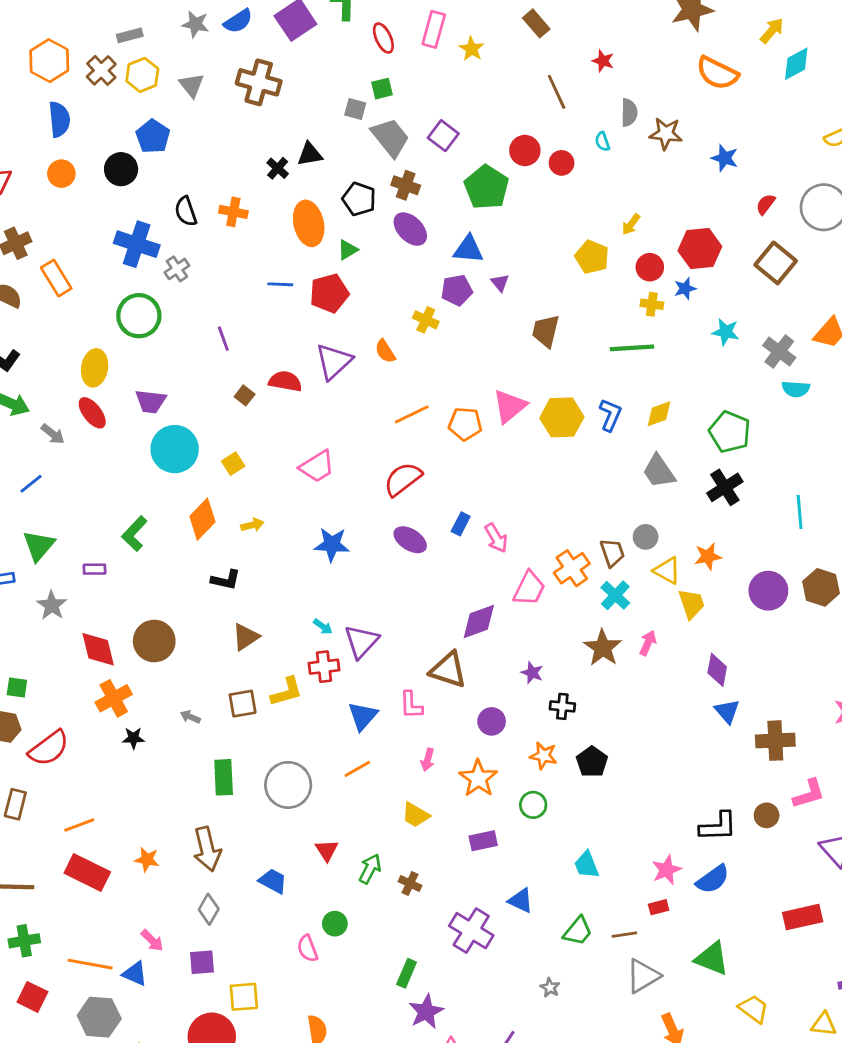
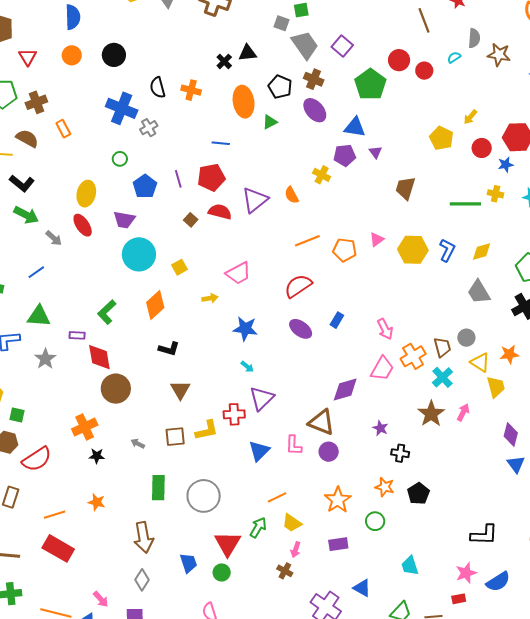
blue pentagon: (153, 136) -> (145, 186), moved
cyan semicircle: (602, 142) -> (454, 57), turned 72
orange rectangle: (56, 278) -> (63, 129), size x0.7
red pentagon: (329, 293) -> (211, 177), moved
yellow cross: (652, 304) -> (496, 194), moved
green circle: (139, 316) -> (120, 159), size x0.5
pink triangle: (510, 406) -> (377, 239), size x0.6
yellow arrow: (252, 525) -> (210, 298), moved
pink arrow: (496, 538) -> (385, 329), moved
green triangle: (39, 546) -> (39, 316), turned 50
cyan arrow: (323, 627) -> (247, 367), moved
brown triangle: (246, 637) -> (180, 390), turned -30
red diamond: (98, 649) -> (99, 357), moved
purple circle: (492, 721) -> (329, 452), moved
pink arrow: (428, 760) -> (296, 550), moved
orange line: (357, 769) -> (277, 497), moved
black L-shape: (718, 827) -> (484, 535), moved
red triangle: (327, 850) -> (228, 544), size x1.6
orange star: (147, 859) -> (97, 502), moved
green arrow: (370, 869) -> (258, 527), moved
blue trapezoid: (273, 881) -> (188, 563), turned 40
green circle: (335, 924) -> (222, 572), moved

